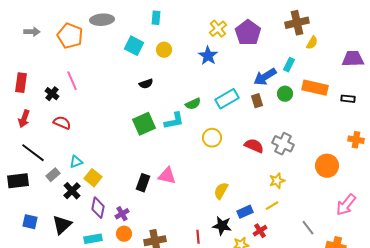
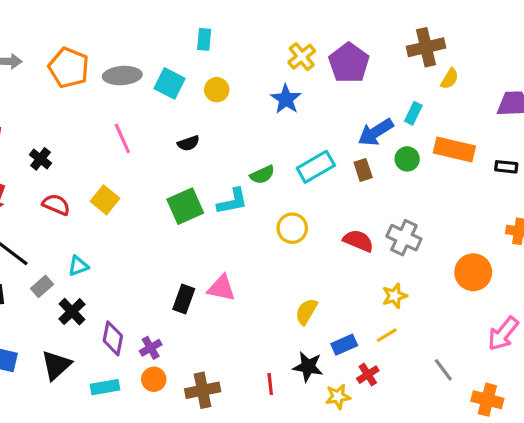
gray ellipse: (102, 20) -> (122, 76), moved
pink line: (72, 81) -> (122, 138), moved
yellow square: (93, 178) -> (105, 200), moved

